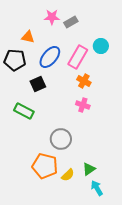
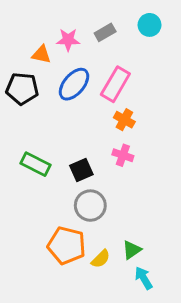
pink star: (52, 17) -> (68, 40), moved
cyan circle: (101, 46) -> (150, 25), moved
black square: (38, 84) -> (81, 170), moved

